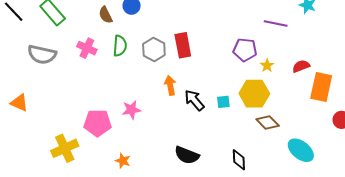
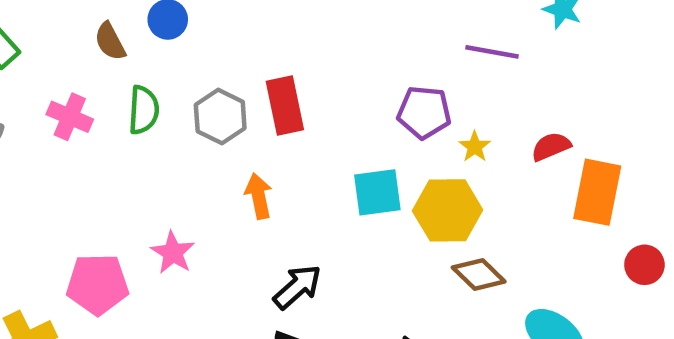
black arrow: (194, 100) -> (297, 287), moved, turned 90
cyan square: (223, 102) -> (377, 192), moved, size x1.6
pink star: (131, 110) -> (173, 253), turned -30

